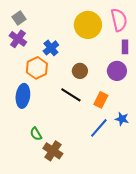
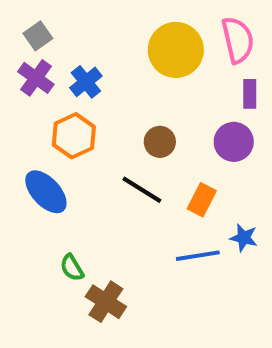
blue cross: (51, 48) -> (86, 82), moved
blue ellipse: (23, 96) -> (46, 192), turned -50
blue line: (99, 128) -> (198, 256), turned 40

